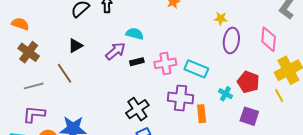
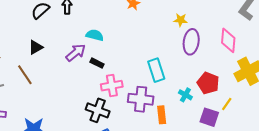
black rectangle: (137, 62) -> (97, 63), turned 40
pink cross: (165, 63) -> (112, 86), moved
cyan rectangle: (196, 69) -> (156, 70), turned 50
yellow line: (279, 95) -> (227, 104), moved, turned 64
black cross: (137, 109) -> (98, 110), turned -35

